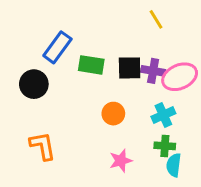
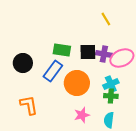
blue rectangle: (57, 47) -> (53, 71), moved
orange circle: (113, 114) -> (77, 83), size x1.6
green cross: (165, 146) -> (111, 96), moved
cyan semicircle: (174, 165) -> (109, 120), moved

